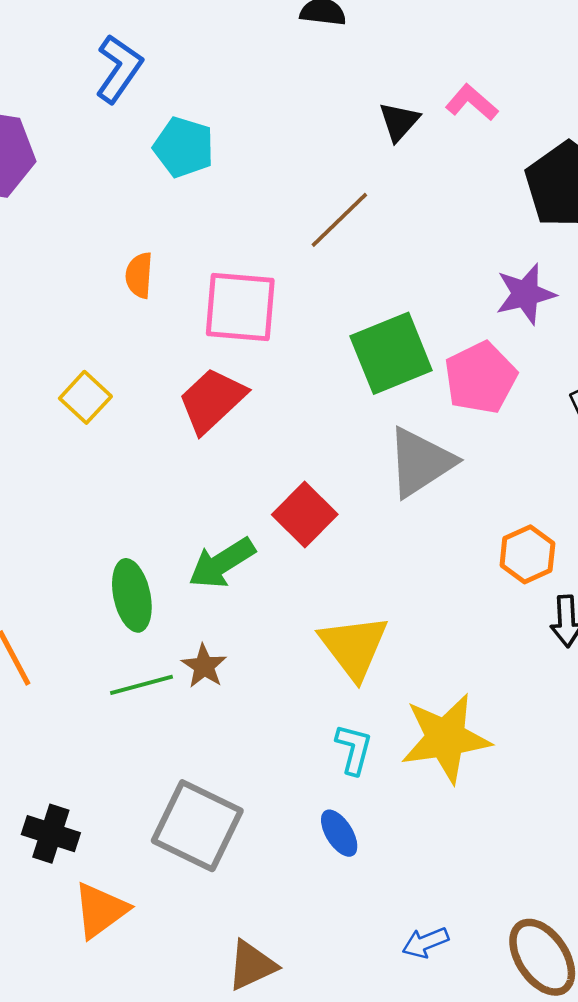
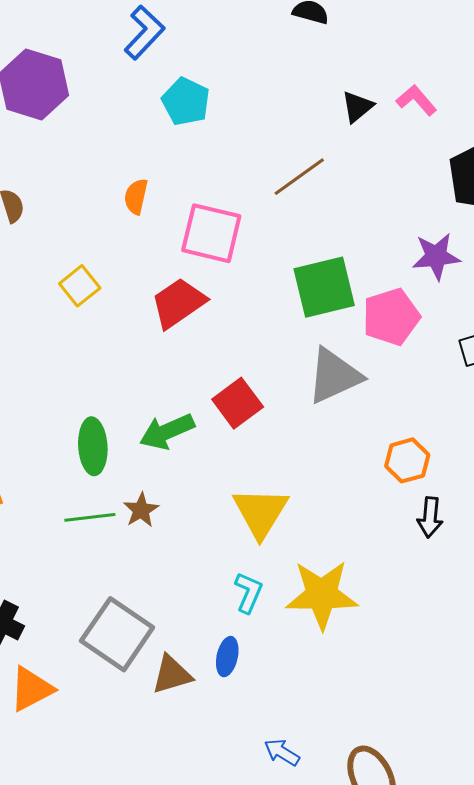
blue ellipse: (339, 833) -> (227, 657), turned 36
blue arrow: (425, 943) -> (282, 752), turned 45
brown triangle: (252, 965) -> (172, 675), moved

